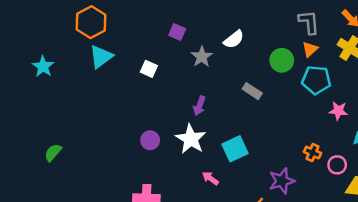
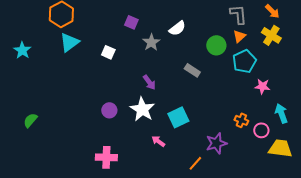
cyan pentagon: (316, 80) -> (244, 61), turned -30
purple arrow: (199, 106) -> (149, 82), turned -56

